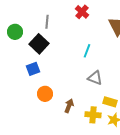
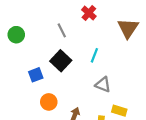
gray line: (47, 22) -> (62, 30), moved, turned -32
black square: (39, 44) -> (61, 61), moved

